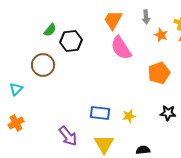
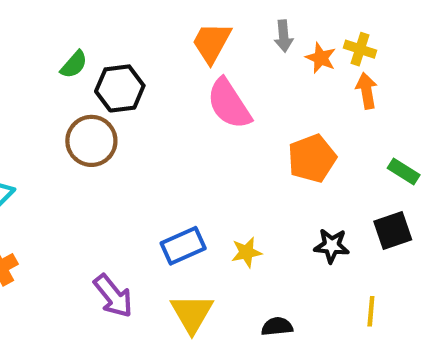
orange star: (161, 35) -> (321, 58), moved
brown circle: (43, 65) -> (91, 141), moved
blue rectangle: (100, 113) -> (183, 246), turned -30

